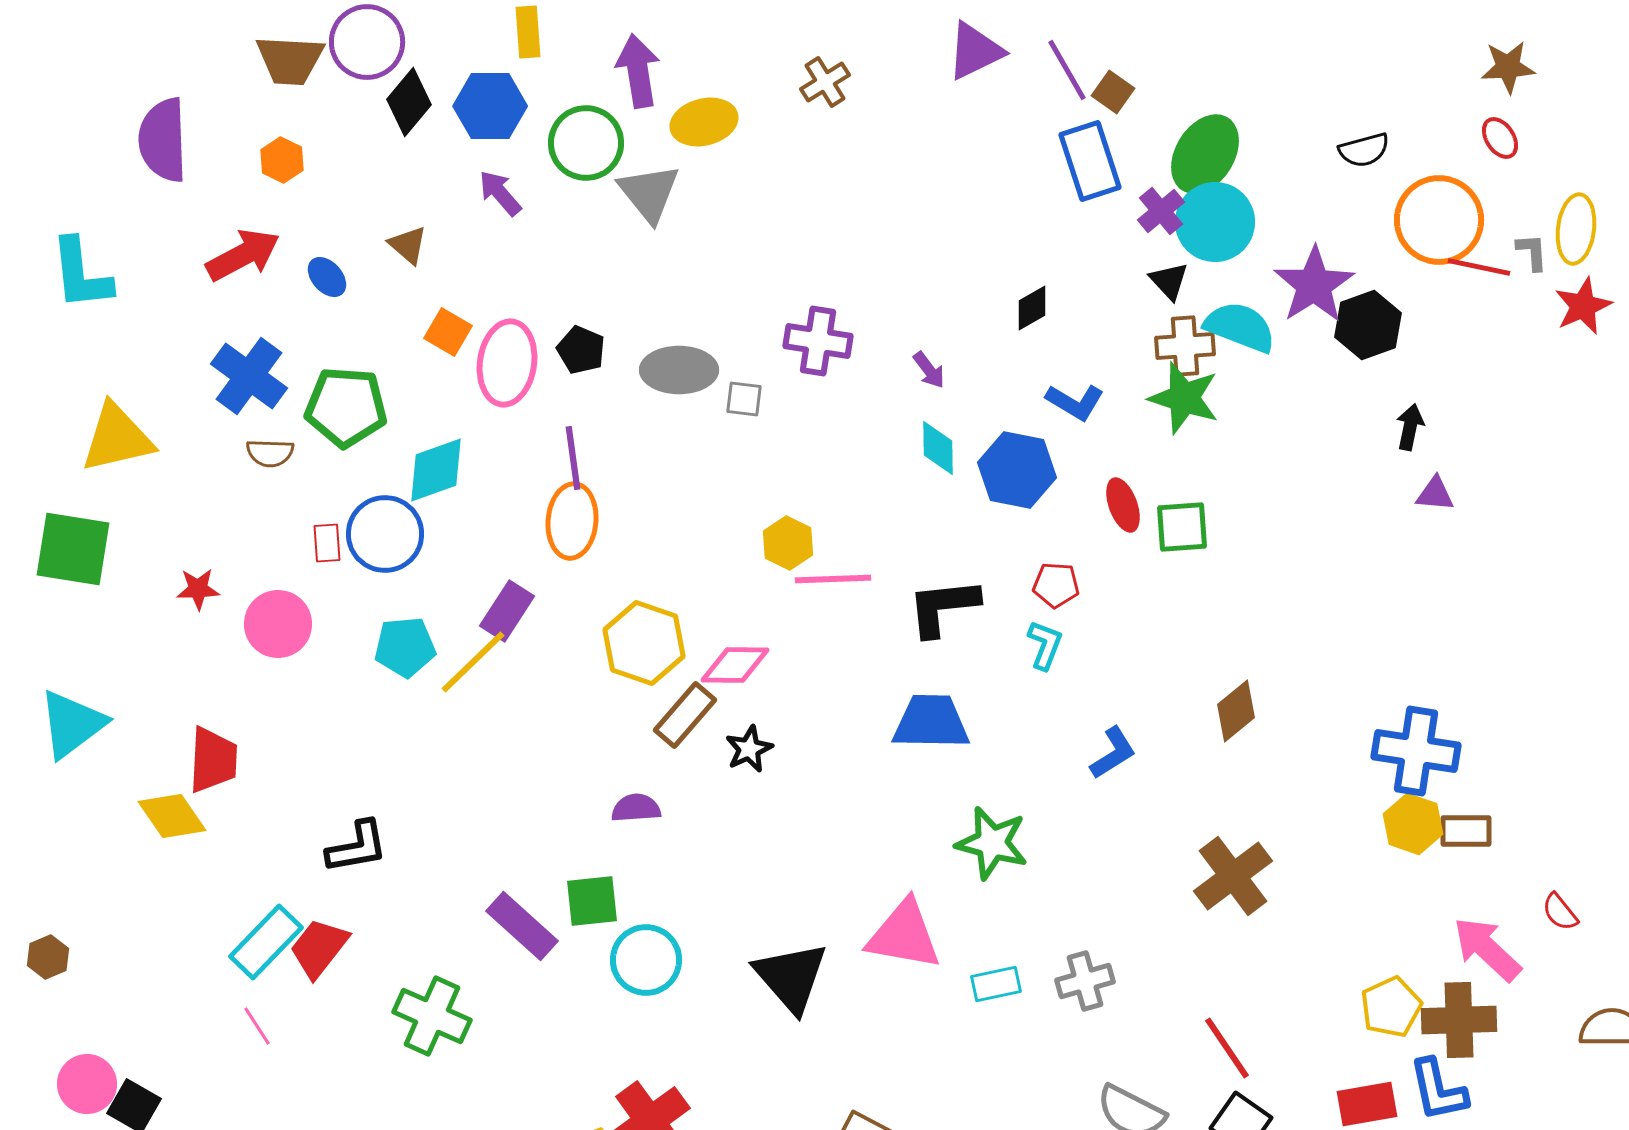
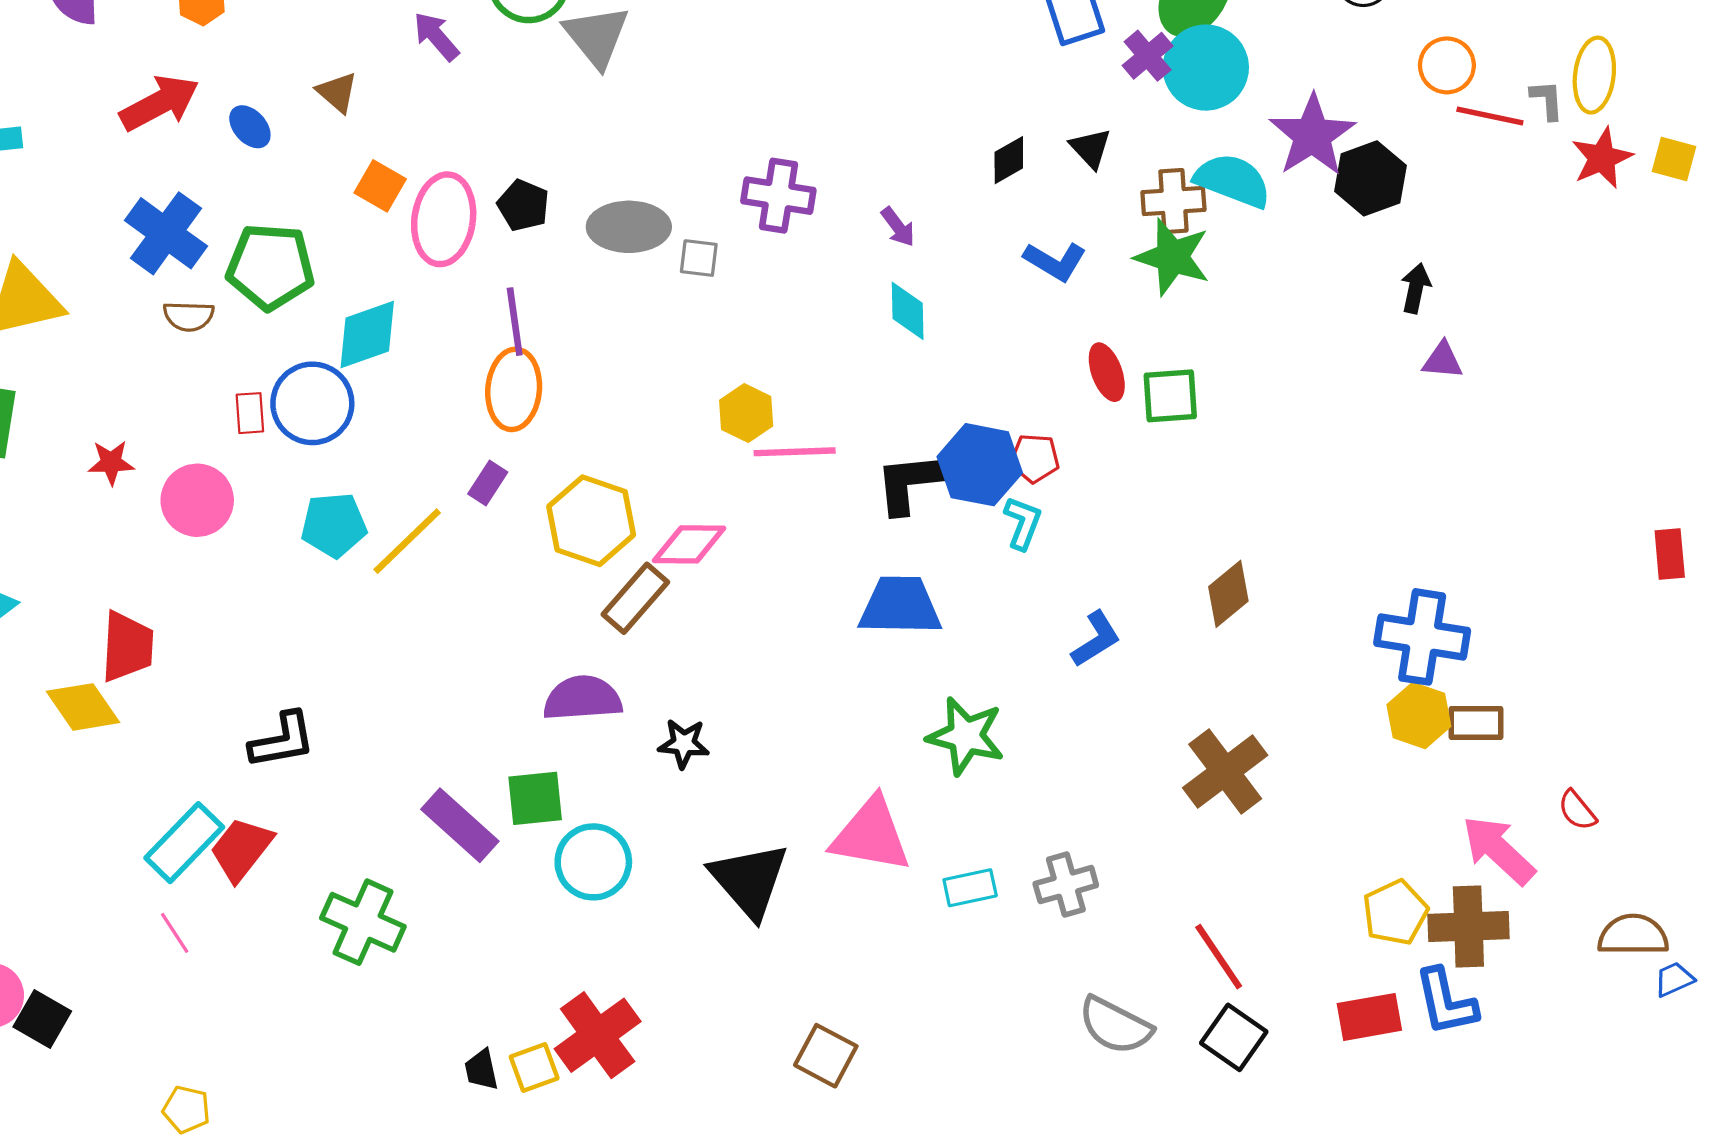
orange circle: (1439, 220) -> (1447, 65), size x0.6
black triangle: (1169, 281) -> (1091, 148), moved
blue hexagon: (1017, 470) -> (980, 465), moved
purple rectangle: (507, 611) -> (488, 483), moved, size x0.7
black star: (749, 749) -> (684, 744), moved, turned 30
purple semicircle: (636, 808) -> (583, 698), size x1.5

